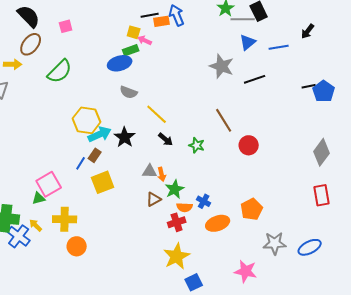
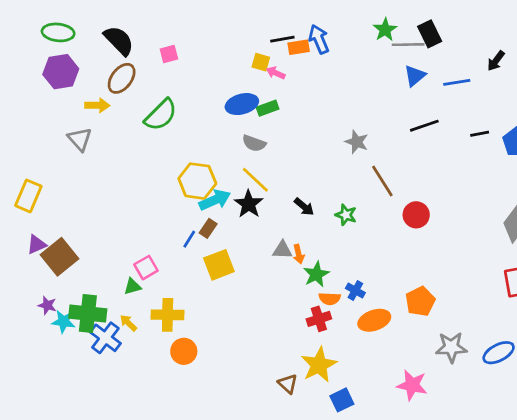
green rectangle: (131, 50) -> (268, 108), moved
gray star: (222, 66) -> (357, 142), moved, size x0.7
black line: (309, 86) -> (480, 134), moved
yellow line: (157, 114) -> (255, 180), moved
pink square: (49, 184) -> (146, 268), size x0.7
brown triangle: (154, 199) -> (288, 384), moved, turned -49

